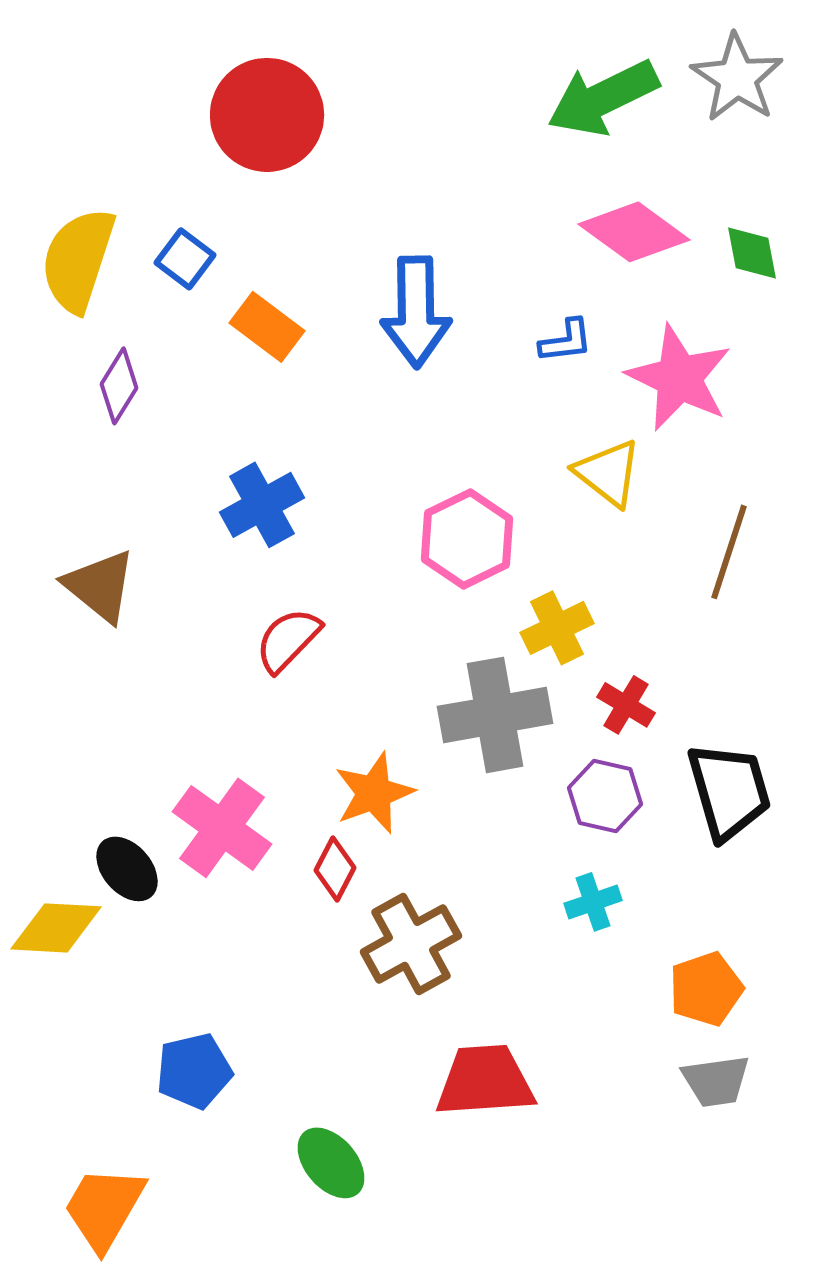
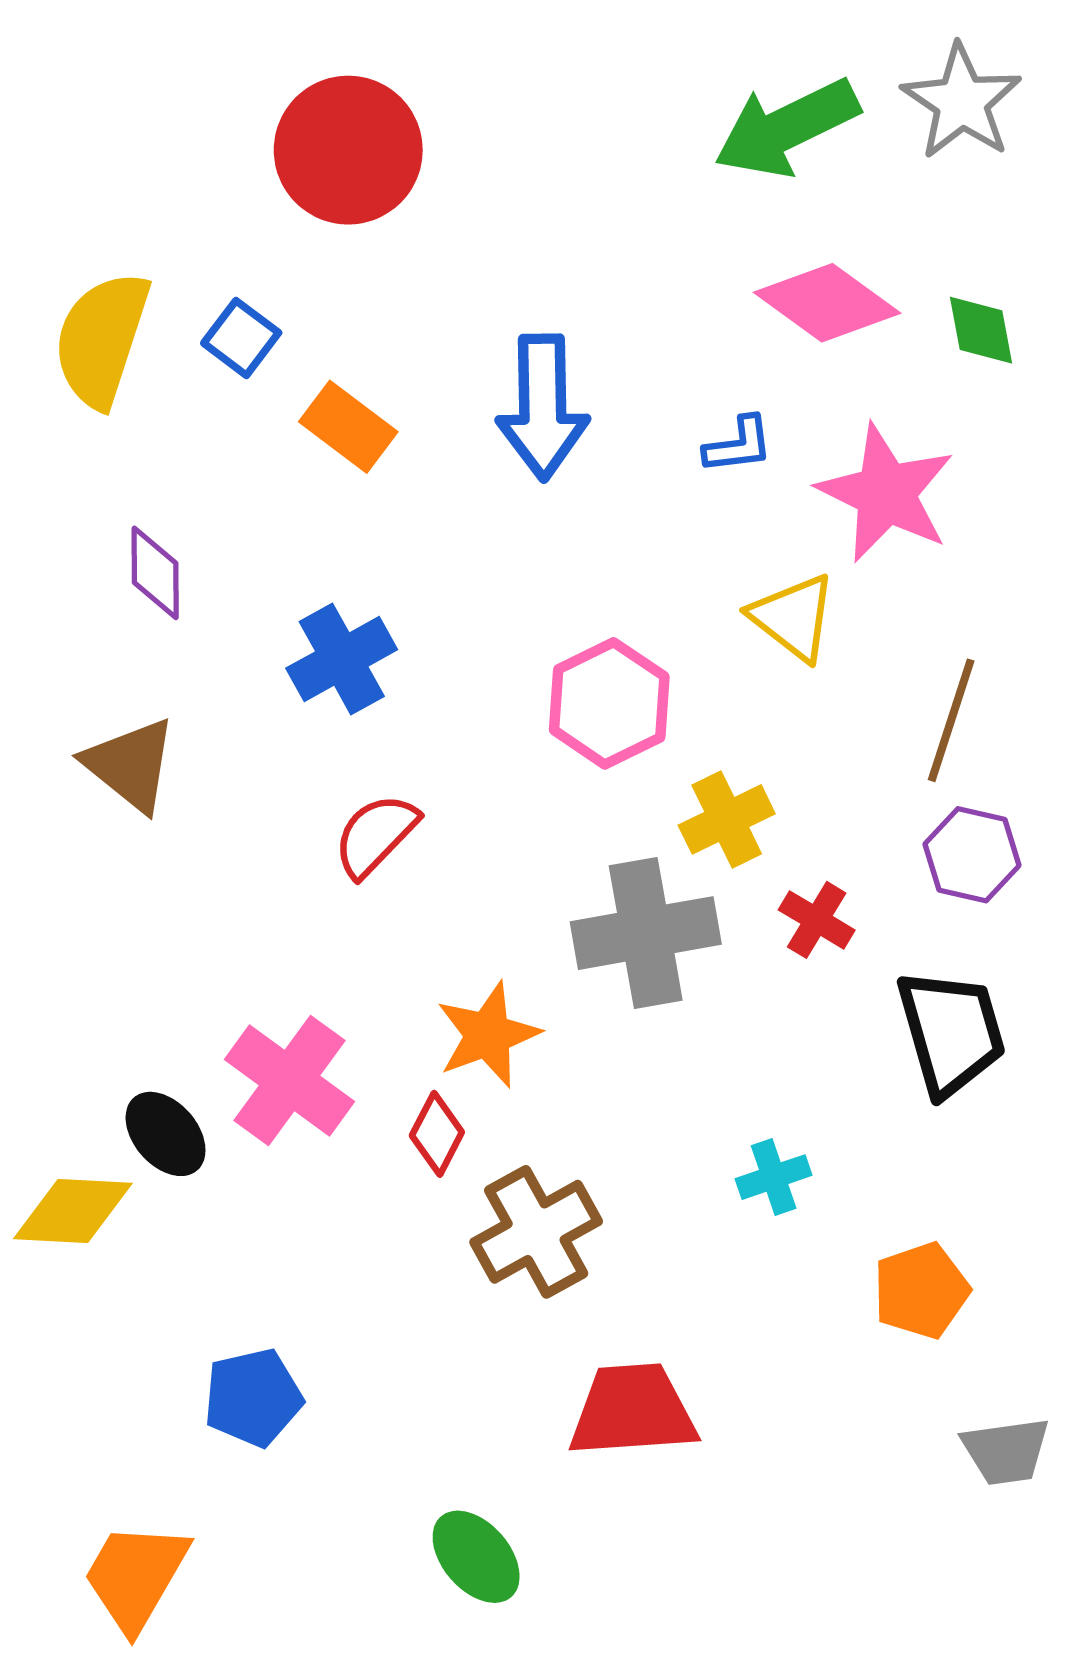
purple diamond: (119, 386) -> (155, 573), moved, turned -32
purple hexagon: (605, 796) -> (972, 855), moved
gray trapezoid: (716, 1081) -> (1006, 1451), moved
green ellipse: (331, 1163) -> (476, 1557), moved

